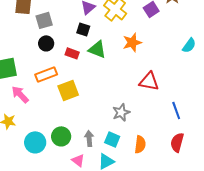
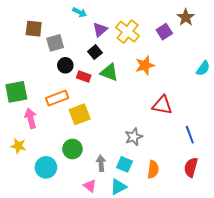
black square: (83, 29) -> (95, 52), turned 32
black circle: (46, 43) -> (65, 65), moved
pink arrow: (20, 94) -> (31, 118), turned 30
green circle: (61, 136) -> (72, 149), moved

